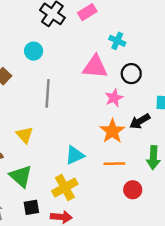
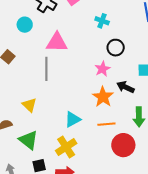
cyan circle: (34, 51) -> (25, 25), moved
pink triangle: (95, 67) -> (57, 42), moved
black arrow: (140, 121) -> (125, 87), turned 60
red circle: (133, 190) -> (123, 145), size x1.5

